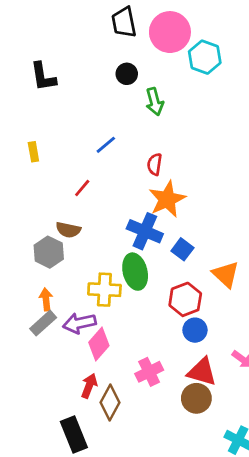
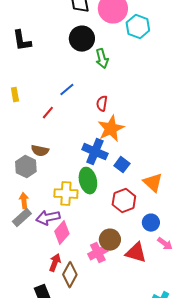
black circle: (127, 74) -> (82, 39), size x1.6
red line: (82, 188) -> (48, 113), moved
blue circle: (195, 330) -> (151, 223), moved
brown circle: (196, 398) -> (110, 240), moved

